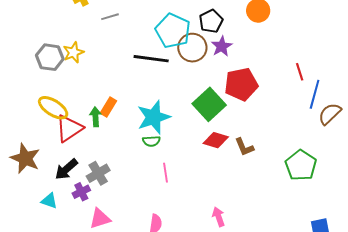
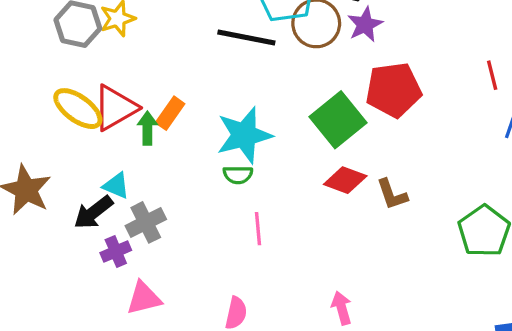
red triangle: (69, 128) -> (115, 108), moved
cyan triangle: (49, 201) -> (116, 186), moved

